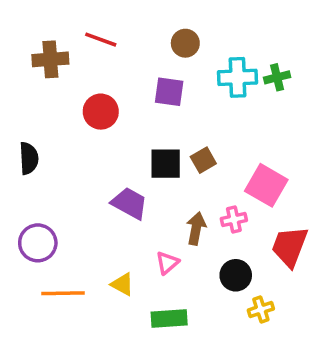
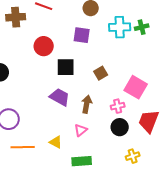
black square: (166, 164) -> (66, 67), moved
brown arrow: (196, 228) -> (87, 104), moved
black circle: (236, 275) -> (120, 127), moved

